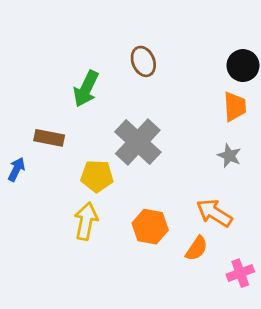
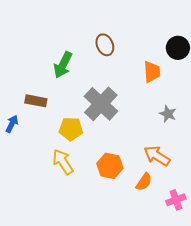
orange trapezoid: (235, 106) -> (152, 72), moved
yellow arrow: (86, 221) -> (63, 162), turned -44

